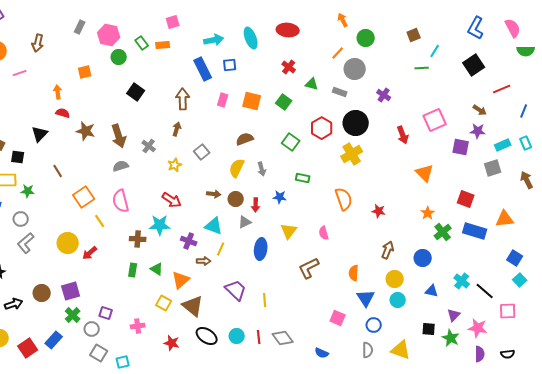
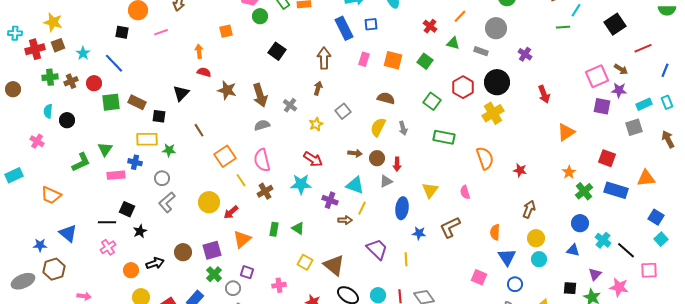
orange line: (338, 53) -> (460, 16), moved
pink square: (435, 120) -> (597, 76), moved
brown semicircle: (245, 139) -> (386, 98), turned 36
orange triangle: (425, 173) -> (566, 132), turned 42
green rectangle: (303, 178) -> (444, 137), size x1.5
blue star: (280, 197) -> (419, 233), moved
brown cross: (138, 239) -> (265, 191), moved, turned -35
blue circle: (423, 258) -> (580, 223), moved
orange triangle: (181, 280) -> (242, 239), moved

